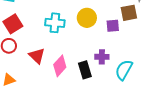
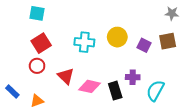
brown square: (129, 13) -> (168, 41), moved
purple square: (113, 26) -> (144, 45), turned 32
pink diamond: (60, 66) -> (89, 86), turned 60

